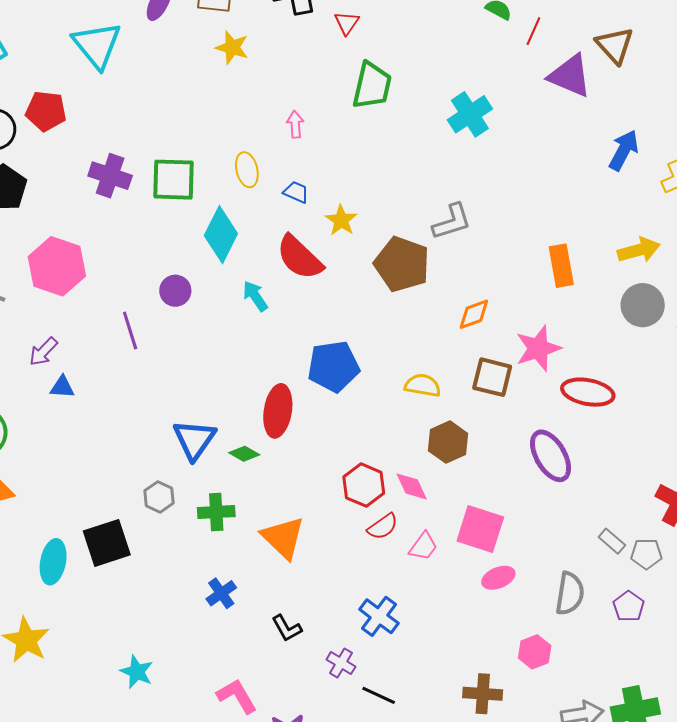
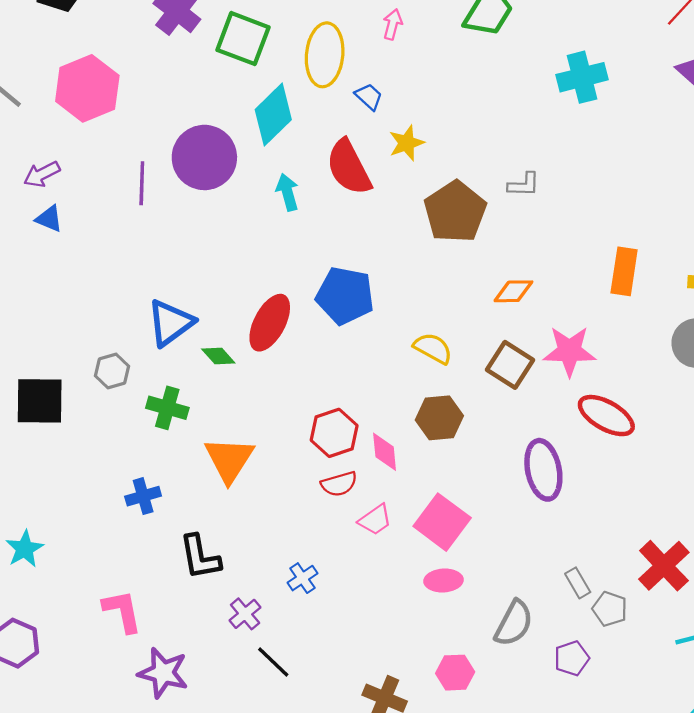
yellow ellipse: (247, 170) -> (325, 55), size x1.6
gray L-shape: (452, 222) -> (524, 185), size x0.7
purple circle: (175, 291) -> (204, 157), size x1.8
blue cross: (379, 616) -> (302, 578), size x0.7
black L-shape: (287, 628) -> (200, 557), size x1.4

